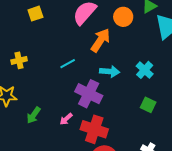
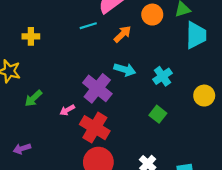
orange arrow: (100, 40) -> (122, 34), size x0.7
cyan line: (68, 64) -> (88, 26), moved

